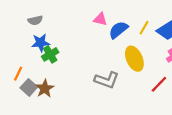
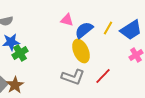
yellow ellipse: (134, 59) -> (81, 51), moved
red line: (159, 84) -> (103, 76), moved

